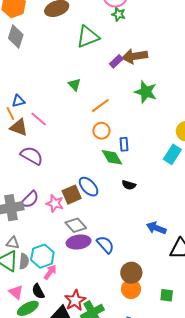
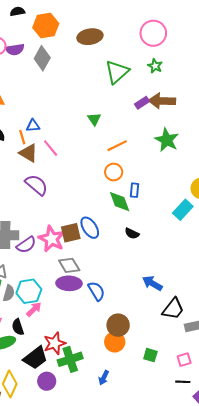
green star: (119, 14) -> (155, 66), moved
green triangle: (88, 37) -> (117, 72), turned -30
purple semicircle: (30, 199) -> (26, 245), moved
pink star: (55, 203) -> (52, 239), size x1.4

